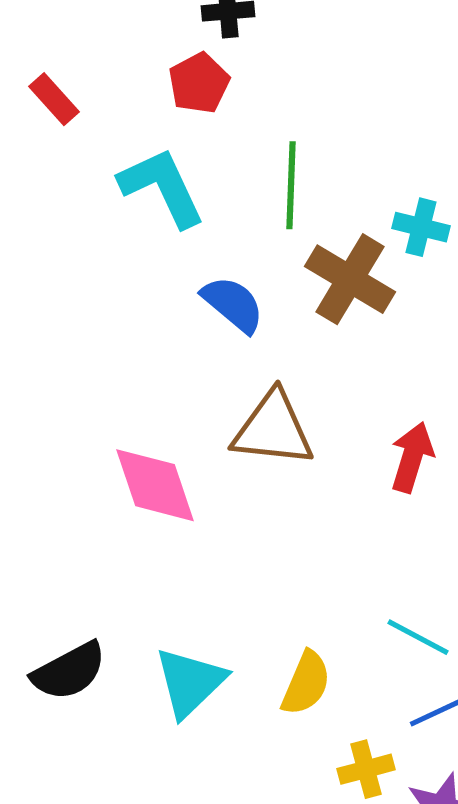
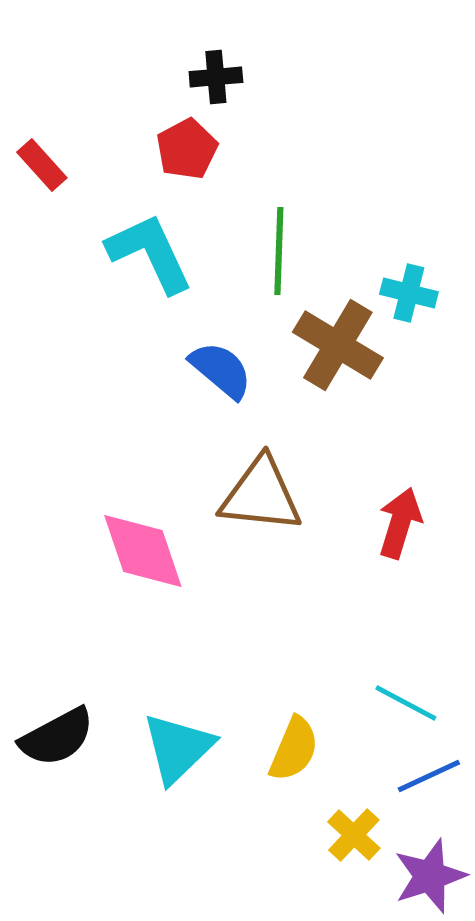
yellow cross: (366, 769) -> (354, 835), turned -32

